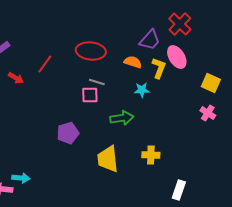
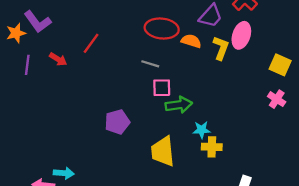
red ellipse: (91, 51) -> (162, 29), moved
pink ellipse: (177, 57) -> (241, 35), turned 50
cyan star: (142, 90) -> (202, 130), moved
pink square: (90, 95) -> (162, 88), moved

